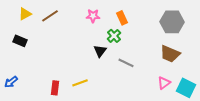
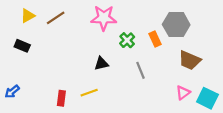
pink star: (93, 16) -> (104, 18), size x1.6
orange rectangle: (122, 18) -> (155, 39), moved
gray hexagon: (172, 22) -> (176, 25), moved
black triangle: (100, 51) -> (101, 64), moved, turned 40
gray line: (126, 63) -> (141, 70), turned 42

